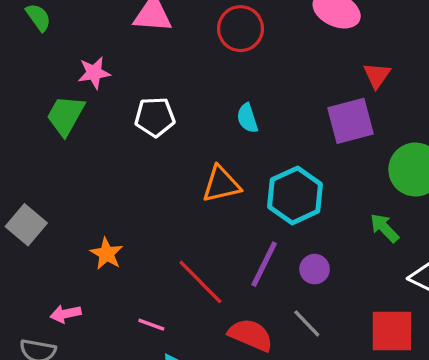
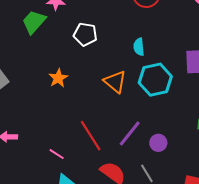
orange triangle: (221, 184) -> (115, 82), turned 40
cyan hexagon: (295, 195) -> (155, 80), moved
orange star: (107, 254) -> (58, 78), moved

